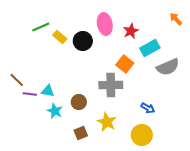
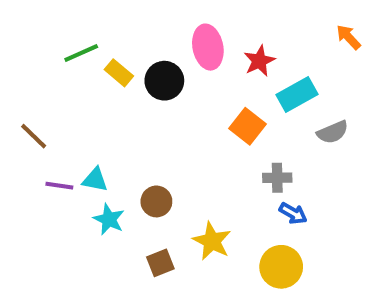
gray semicircle: (168, 67) -> (333, 132), size x0.7
brown line: (17, 80) -> (34, 136), moved
gray cross: (111, 85) -> (277, 178), moved, size x0.6

